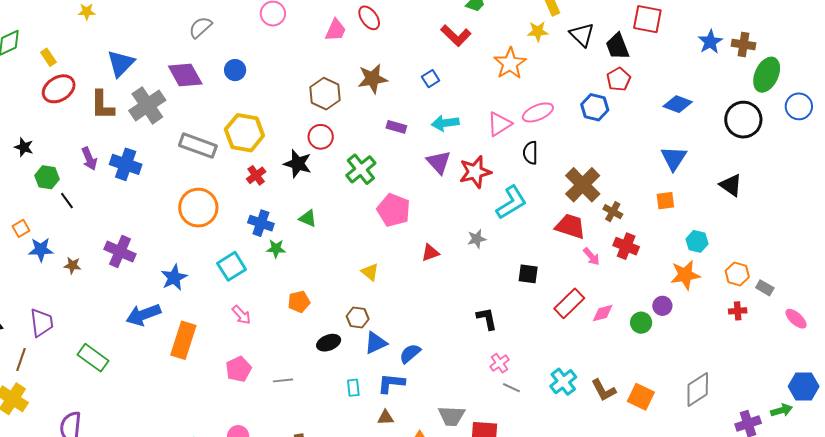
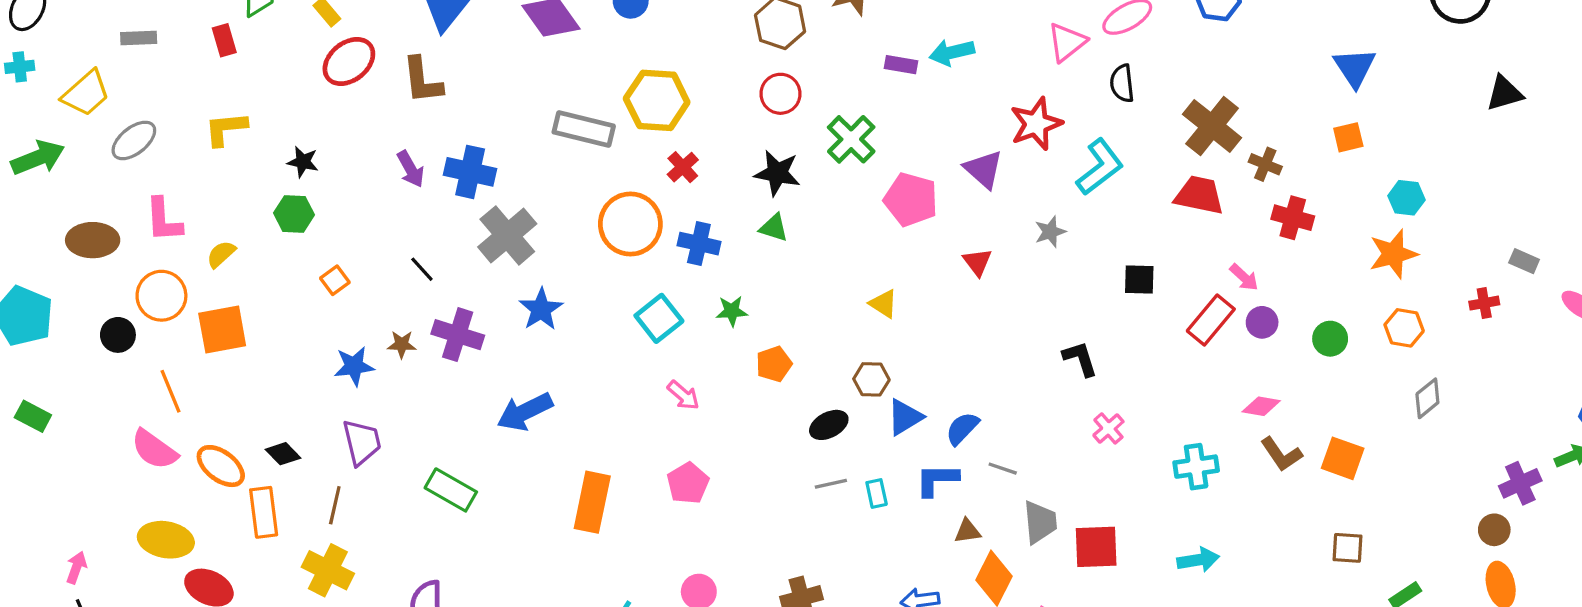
gray cross: (147, 105) -> (507, 235), moved
cyan arrow: (445, 123) -> (952, 52), moved
purple triangle: (439, 162) -> (984, 169), moved
black star: (298, 164) -> (777, 173), moved
green hexagon: (47, 177) -> (294, 214), moved
black triangle: (731, 185) -> (1504, 93), moved, turned -45
black line: (67, 201) -> (422, 269), moved
orange circle: (198, 208) -> (630, 224), moved
orange square: (21, 228) -> (335, 280), moved
green star: (276, 249) -> (732, 311), moved
blue star: (41, 250) -> (354, 366), moved
purple cross: (120, 252) -> (458, 335), moved
red triangle: (430, 253) -> (977, 262), turned -42
pink arrow: (591, 256) -> (1244, 277), moved
orange hexagon: (737, 274) -> (1404, 328), moved
blue star: (174, 278) -> (541, 309), moved
purple circle: (662, 306) -> (1262, 322), moved
pink diamond: (603, 313) -> (1261, 406), moved, turned 30
orange rectangle: (183, 340) -> (592, 502), moved
gray line: (283, 380) -> (831, 484), moved
cyan cross: (563, 382) -> (1196, 467), moved, turned 36
gray line: (511, 388) -> (1003, 469), moved
gray diamond: (698, 390) -> (1427, 398), moved, size x0.7
gray trapezoid: (451, 416) -> (1040, 522), turned -92
brown triangle: (385, 418) -> (967, 531), moved

